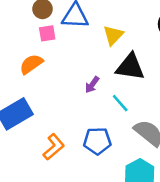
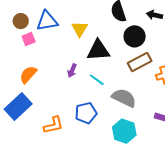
orange semicircle: (31, 64) -> (28, 75), moved
orange L-shape: (54, 147) -> (53, 125), turned 40

